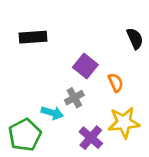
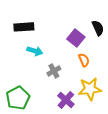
purple square: (85, 66) -> (76, 38), moved
cyan arrow: (52, 113) -> (35, 51), moved

